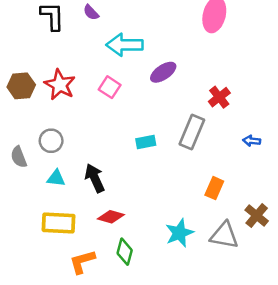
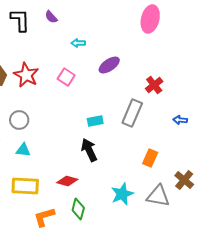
cyan arrow: (125, 45) -> (78, 43), size x0.5
black arrow: (95, 178) -> (89, 150), moved

